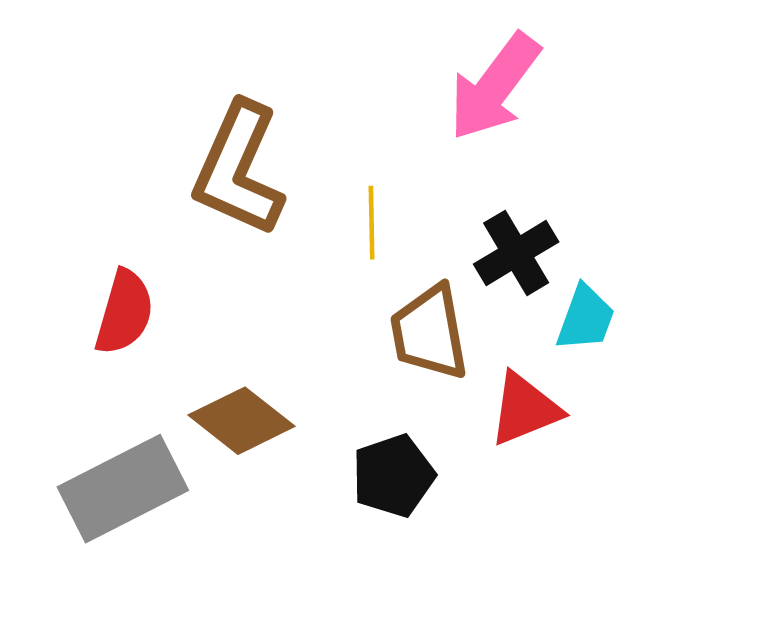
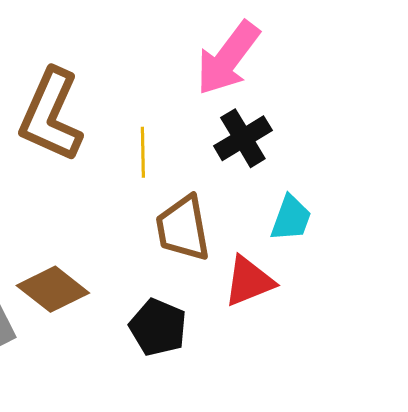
black cross: (516, 253) -> (243, 138), moved
black pentagon: (393, 476) -> (158, 327), turned -30

